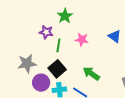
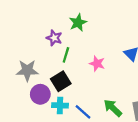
pink star: (82, 40) -> (97, 64), moved
green arrow: (91, 73) -> (113, 108), moved

